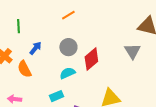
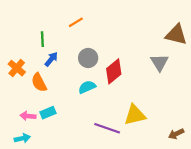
orange line: (68, 15) -> (76, 22), moved
green line: (18, 26) -> (42, 39), moved
cyan rectangle: (56, 96) -> (48, 113), moved

